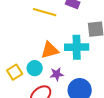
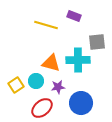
orange triangle: (50, 50) -> (51, 63), turned 30

